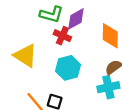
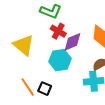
purple diamond: (76, 19) -> (73, 42), moved

